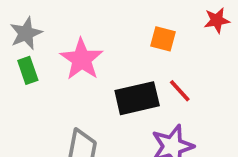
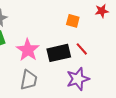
pink star: (82, 59) -> (28, 50), moved

